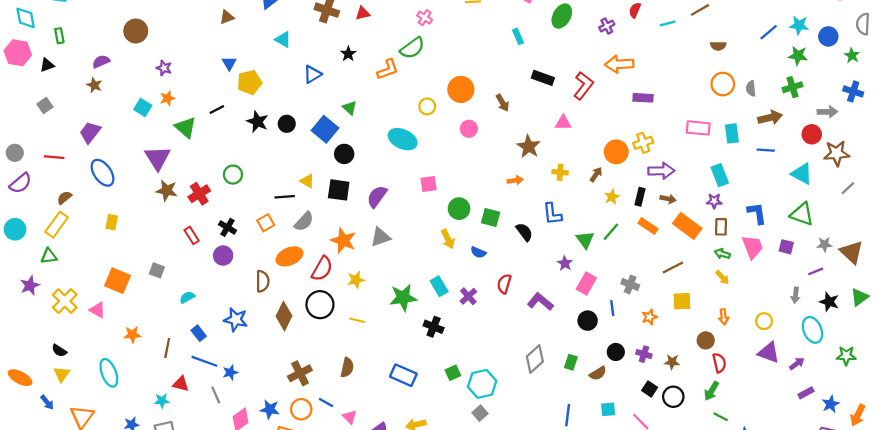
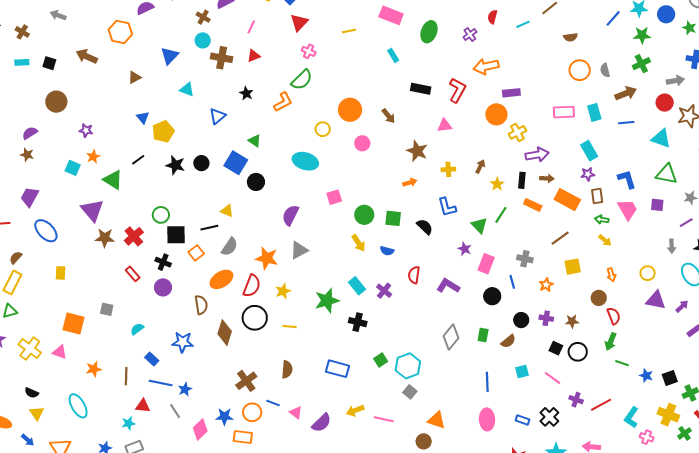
orange circle: (616, 152) -> (496, 114), moved
black square: (339, 190) -> (176, 235), moved

